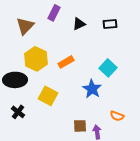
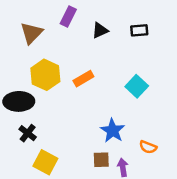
blue star: (92, 89) -> (113, 131), moved
yellow square: (48, 96) -> (45, 162), moved
black cross: (18, 112) -> (28, 133), moved

